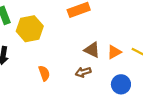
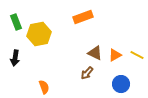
brown arrow: (83, 72) -> (87, 73), turned -32
orange semicircle: (44, 73) -> (44, 87), moved

